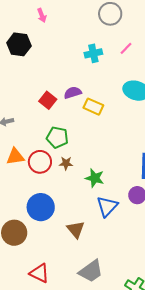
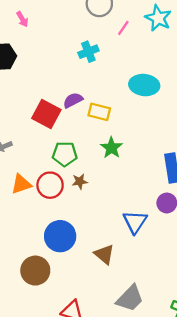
pink line: (126, 48) -> (123, 28), moved
red square: (48, 100) -> (46, 114), size x1.4
green star: (95, 178) -> (111, 148), moved, turned 30

